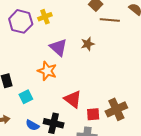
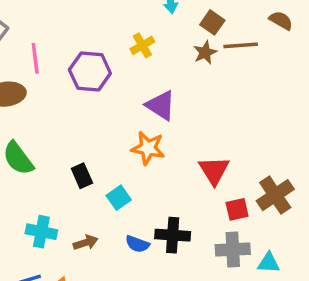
yellow cross: (45, 17) -> (142, 45), moved
brown star: (88, 44) -> (205, 53), moved
red triangle: (73, 99) -> (214, 170), moved, turned 30

